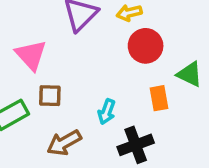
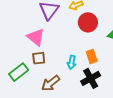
pink triangle: (31, 55) -> (36, 37), moved
orange rectangle: (159, 98) -> (92, 56), moved

